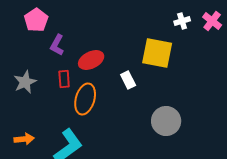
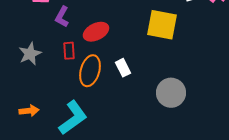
white rectangle: (128, 80) -> (123, 68), moved

